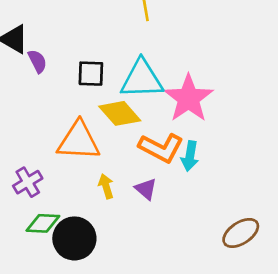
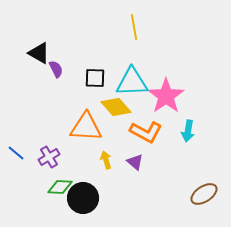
cyan arrow: (190, 156) -> (188, 131), moved

